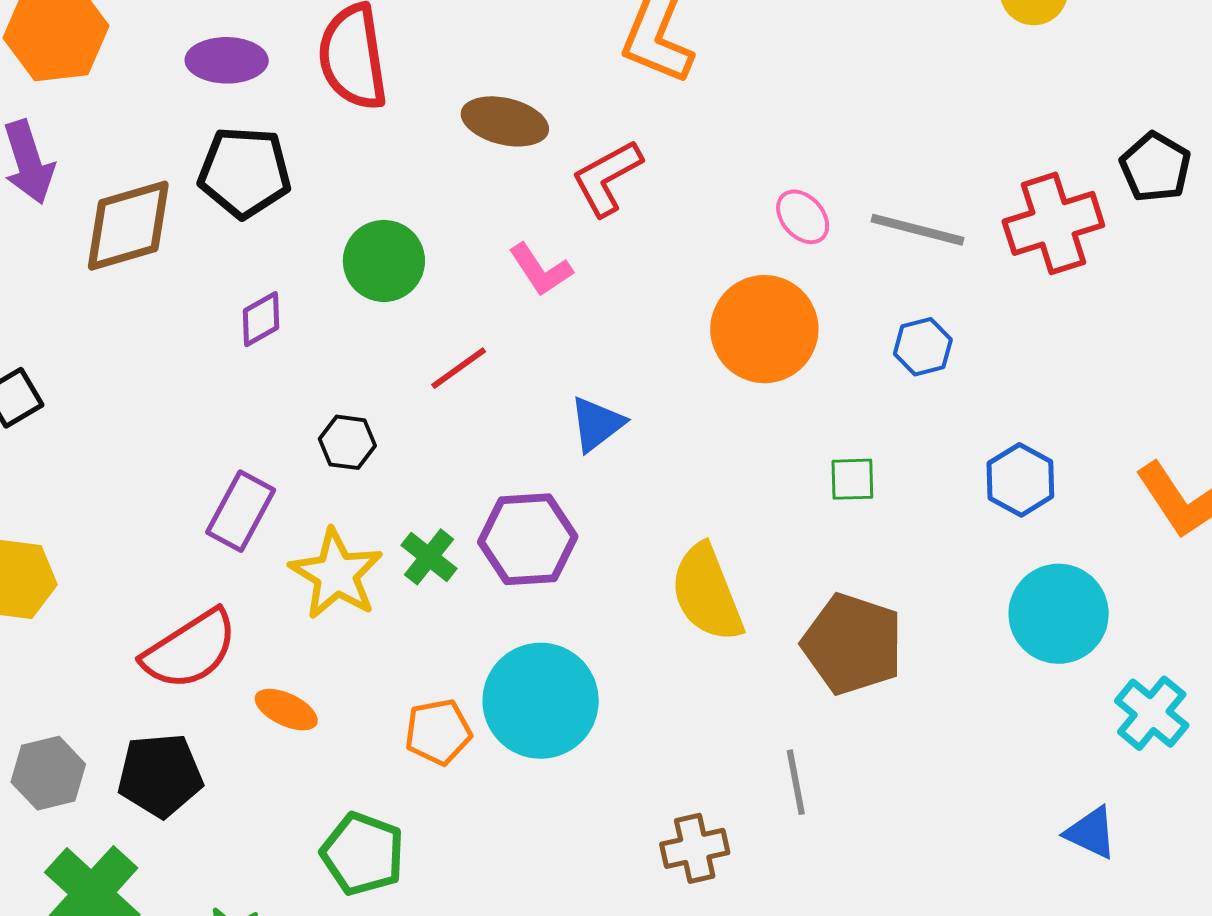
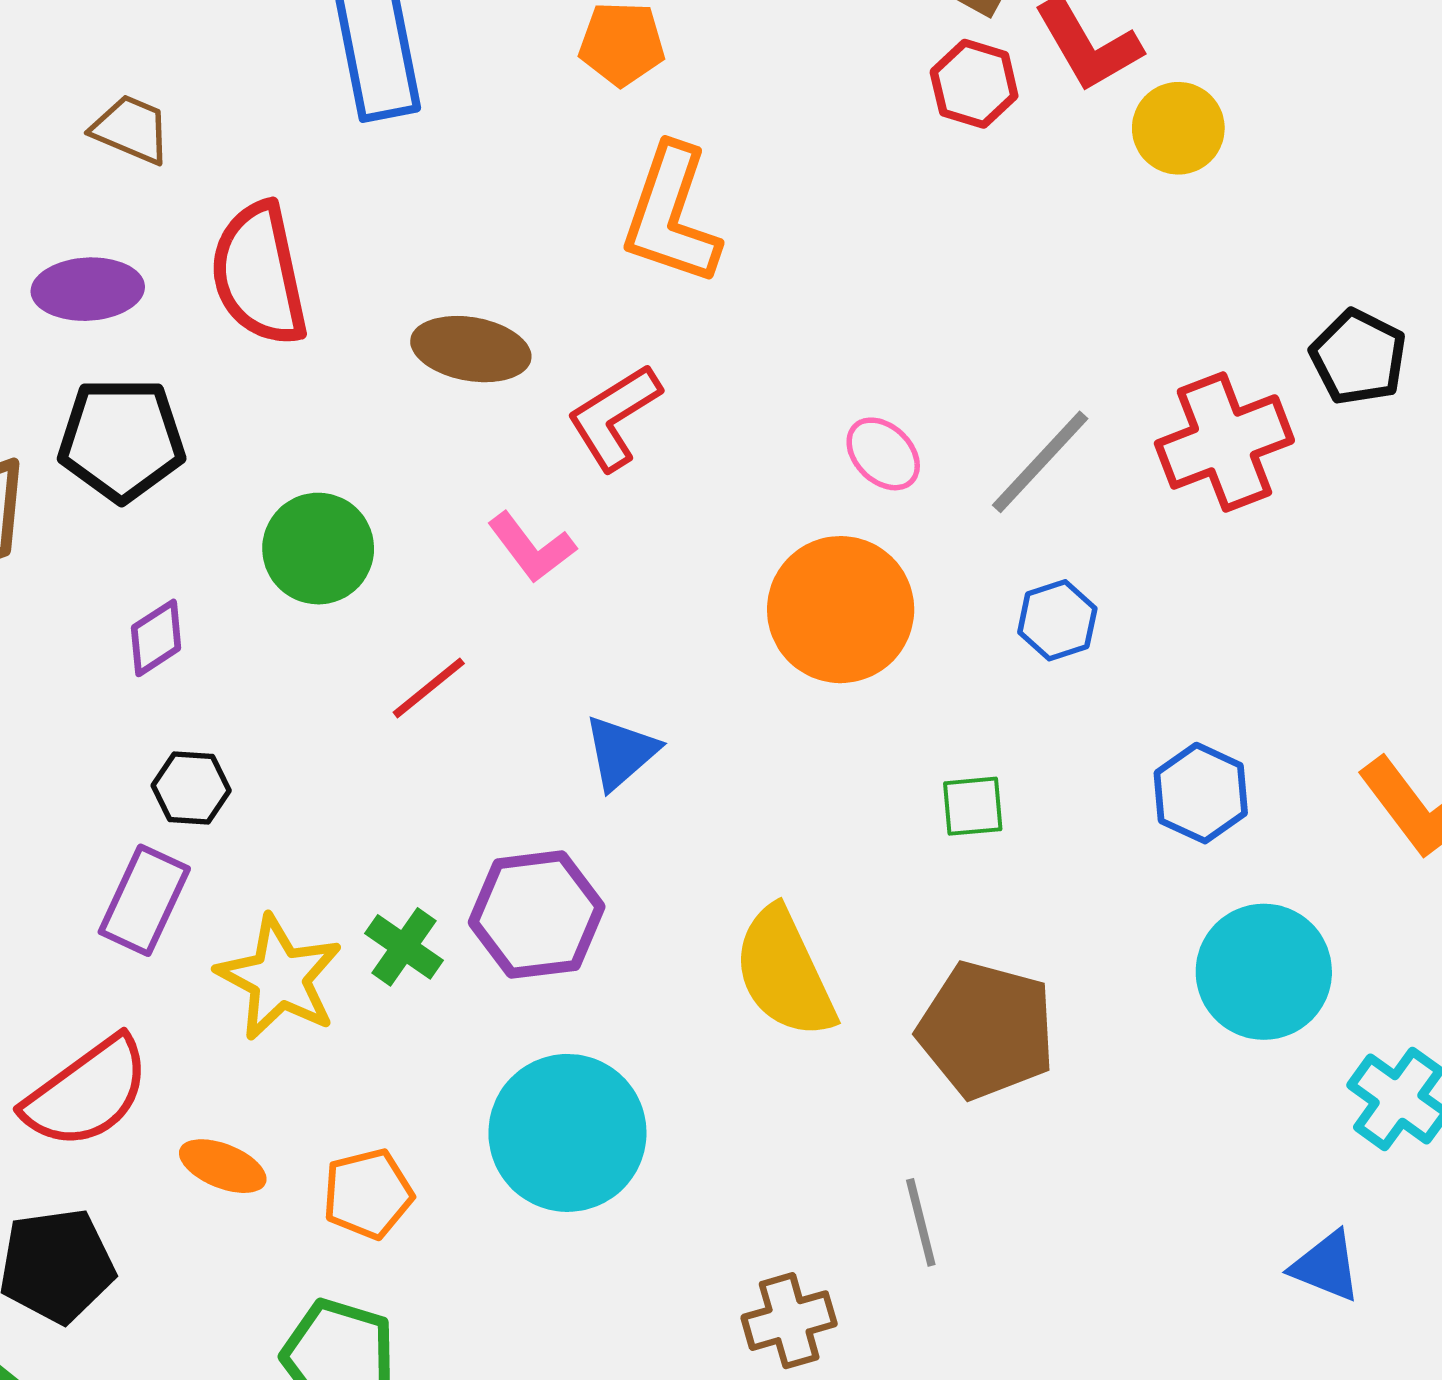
gray line: (917, 230) -> (1040, 462), turned -58
black hexagon: (347, 442) -> (191, 788), moved
orange pentagon: (438, 732) -> (368, 1194), moved

